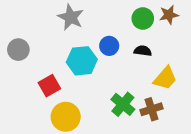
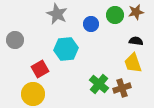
blue circle: (109, 46) -> (91, 24), moved
black semicircle: (143, 51) -> (136, 41), moved
yellow trapezoid: (165, 78) -> (133, 63), turned 120
yellow circle: (66, 117) -> (33, 94), moved

